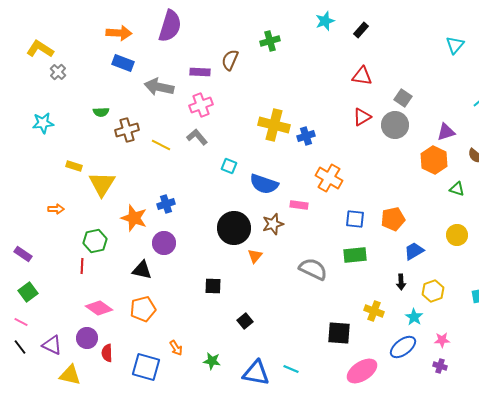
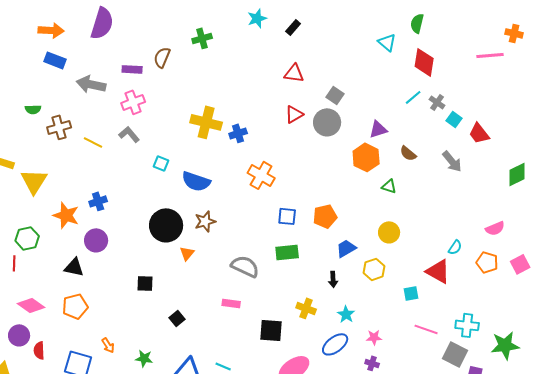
cyan triangle: (455, 45) -> (387, 42), turned -30
pink rectangle: (299, 205) -> (231, 303), moved
yellow hexagon: (433, 291) -> (374, 269), moved

